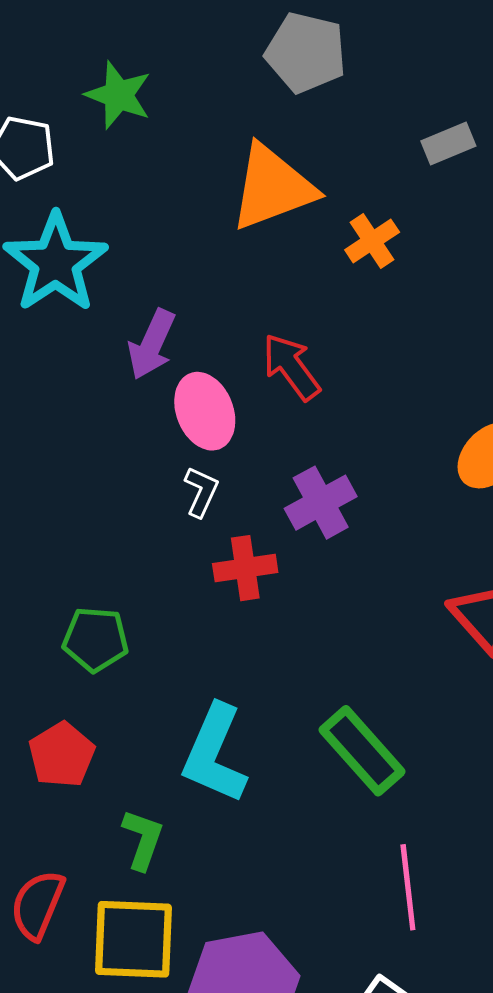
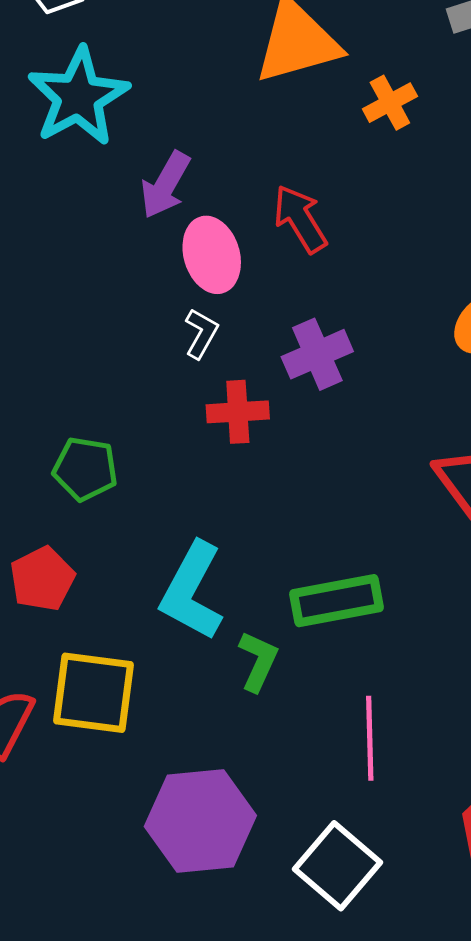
green rectangle: (362, 751) -> (336, 601), turned -64
green L-shape: (143, 839) -> (258, 661), moved
yellow square: (134, 939) -> (93, 693), moved

